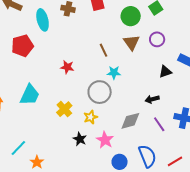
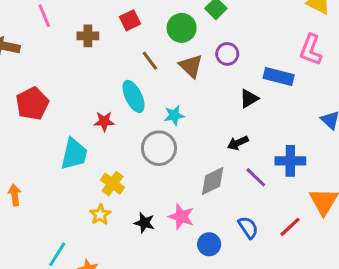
cyan ellipse: (43, 20) -> (134, 96), moved
brown line: (103, 50) -> (150, 61), moved
cyan trapezoid: (30, 95) -> (74, 154), moved
yellow star: (91, 117) -> (100, 215), moved
blue semicircle: (147, 156) -> (248, 227), size x0.7

